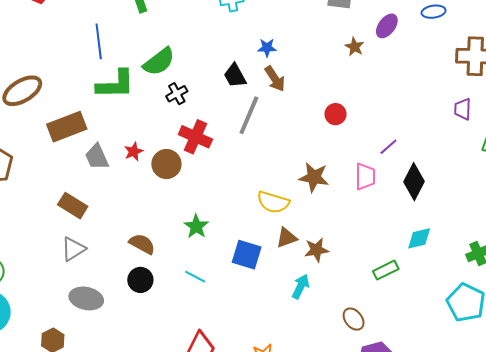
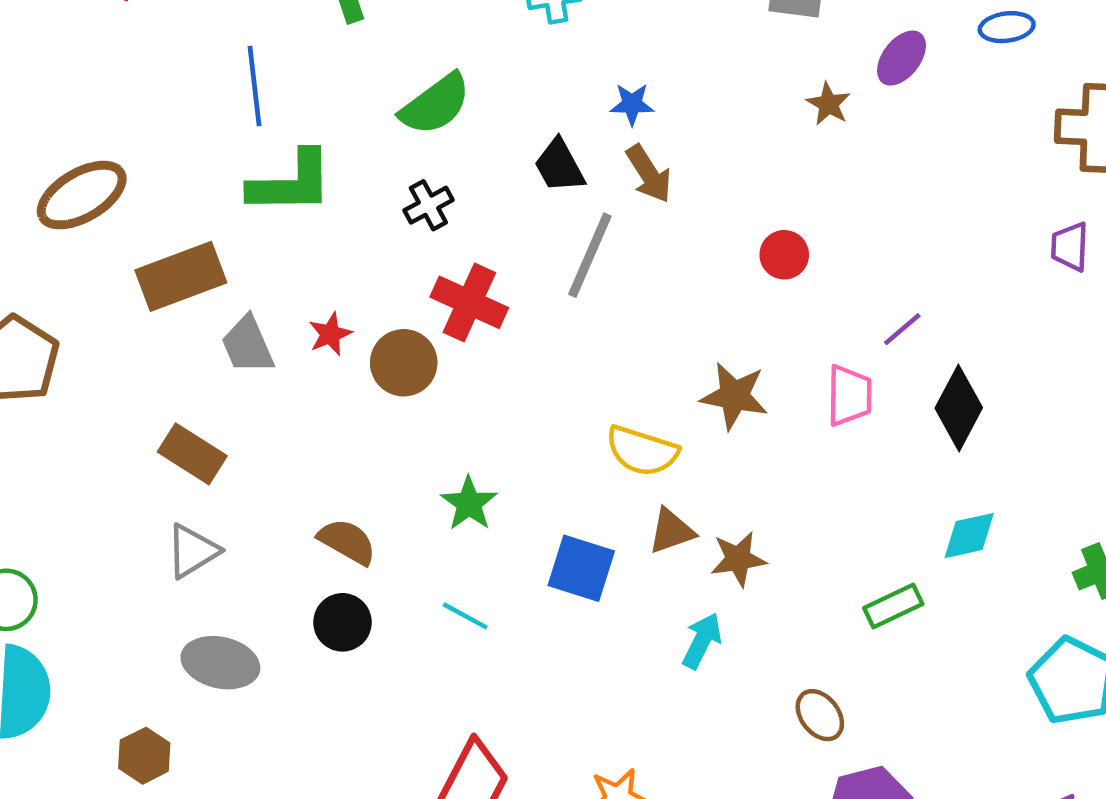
green semicircle: (159, 62) -> (435, 104), moved

